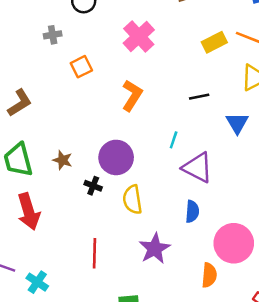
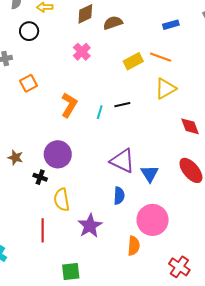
pink cross: (139, 36) -> (82, 52), moved, size x0.7
blue triangle: (237, 123) -> (150, 174), moved
cyan line: (174, 140) -> (100, 112), moved
yellow semicircle: (132, 200) -> (62, 200), moved

